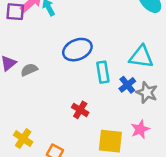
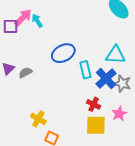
blue cross: (127, 85) -> (106, 79), size x1.5
red cross: (80, 110) -> (94, 104), moved
yellow cross: (23, 139) -> (38, 119), moved

